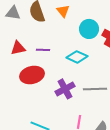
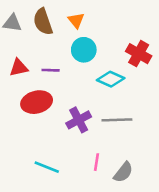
cyan circle: (89, 29) -> (84, 50), moved
cyan diamond: (77, 57) -> (111, 79), moved

